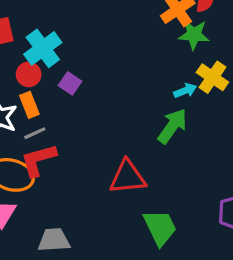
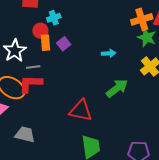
cyan cross: (43, 48) -> (54, 18), size x0.6
cyan arrow: (185, 91) -> (109, 53), moved
orange rectangle: (29, 105) -> (46, 43), moved

